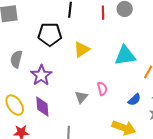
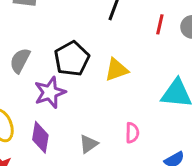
black pentagon: (50, 34) -> (72, 59), moved, turned 30
gray triangle: (81, 97) -> (89, 144), moved

